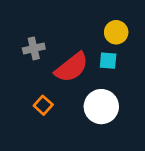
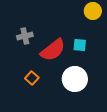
yellow circle: (116, 32) -> (93, 11), moved

